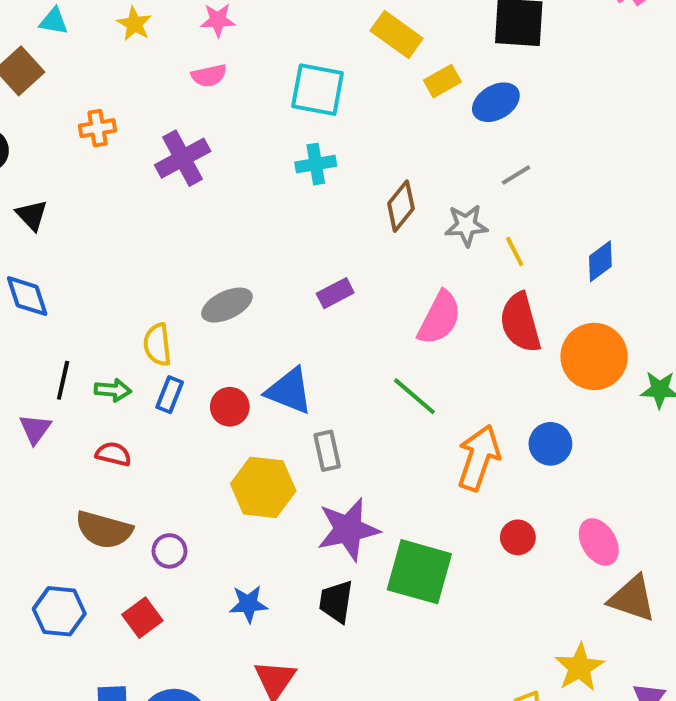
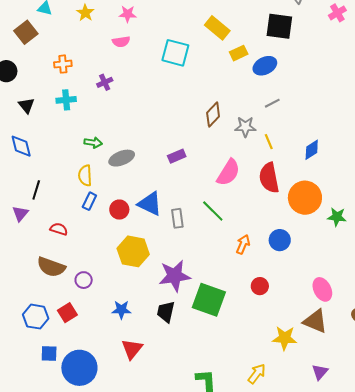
purple cross: (183, 158) -> (105, 82), size x0.6
cyan cross: (316, 164) -> (66, 100), moved
green arrow: (113, 390) -> (93, 143), moved
gray rectangle: (327, 451) -> (177, 218), moved
orange arrow: (479, 458) -> (243, 244), size x0.6
pink ellipse: (599, 542) -> (322, 289), moved
blue hexagon: (59, 611) -> (36, 317), moved
yellow star: (579, 667) -> (285, 338), moved, turned 30

